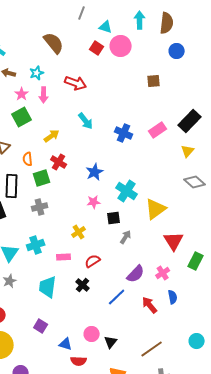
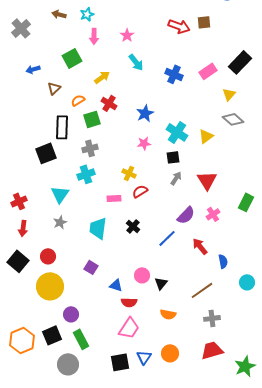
red arrow: (76, 83) -> (179, 26), moved
pink star: (22, 94) -> (127, 35), moved
yellow triangle: (188, 151) -> (229, 94), moved
orange semicircle: (28, 159) -> (78, 100), turned 64
gray diamond: (195, 182) -> (233, 119), moved
yellow triangle: (156, 209) -> (206, 136), moved, size x0.7
black square: (114, 218) -> (173, 157), moved
yellow cross: (79, 232) -> (129, 173), turned -32
red triangle: (174, 241) -> (207, 180), moved
cyan cross: (36, 245) -> (86, 174), moved
red semicircle: (93, 261) -> (140, 191), moved
blue semicircle: (173, 297) -> (223, 261), moved

